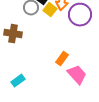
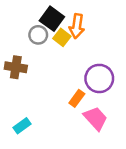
purple circle: (80, 15) -> (99, 78), moved

